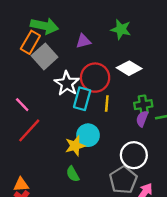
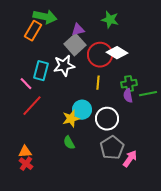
gray square: (45, 56) -> (75, 45), moved
red circle: (95, 78) -> (100, 55), moved
white star: (67, 83) -> (64, 66), turned 30
cyan rectangle: (82, 99) -> (41, 71), moved
purple semicircle: (142, 119) -> (128, 96), turned -32
white circle: (134, 155) -> (107, 119), moved

